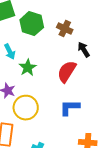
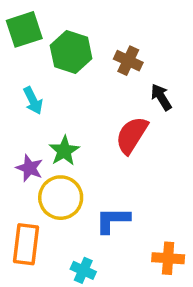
green star: (28, 68) -> (64, 151), moved
blue L-shape: (70, 108) -> (113, 220), moved

